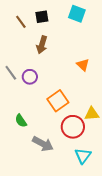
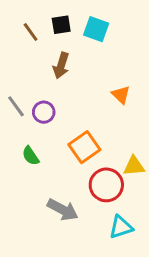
cyan square: (77, 14) -> (96, 29), moved
green semicircle: (21, 121) -> (31, 156), moved
cyan triangle: (83, 156) -> (121, 227), turned 36

